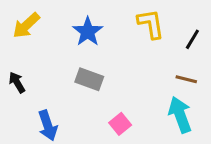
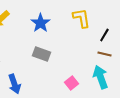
black line: (192, 39) -> (104, 35), moved
pink square: (120, 124) -> (71, 83), moved

